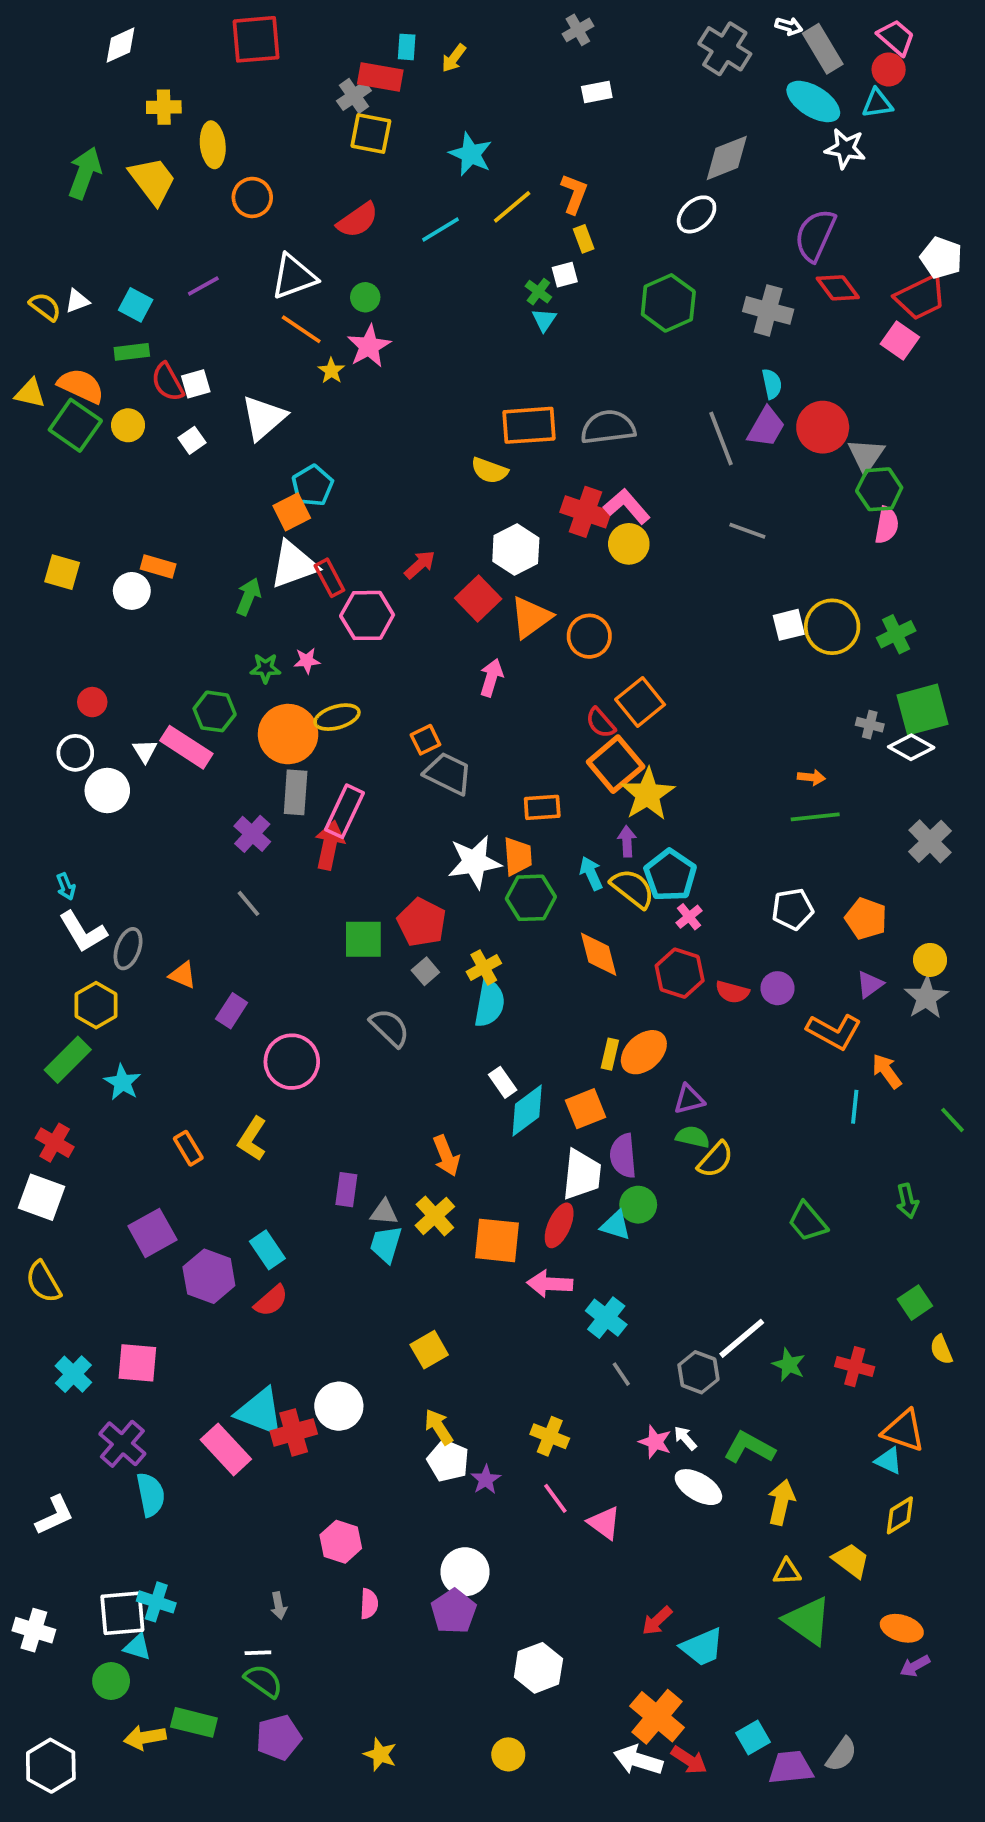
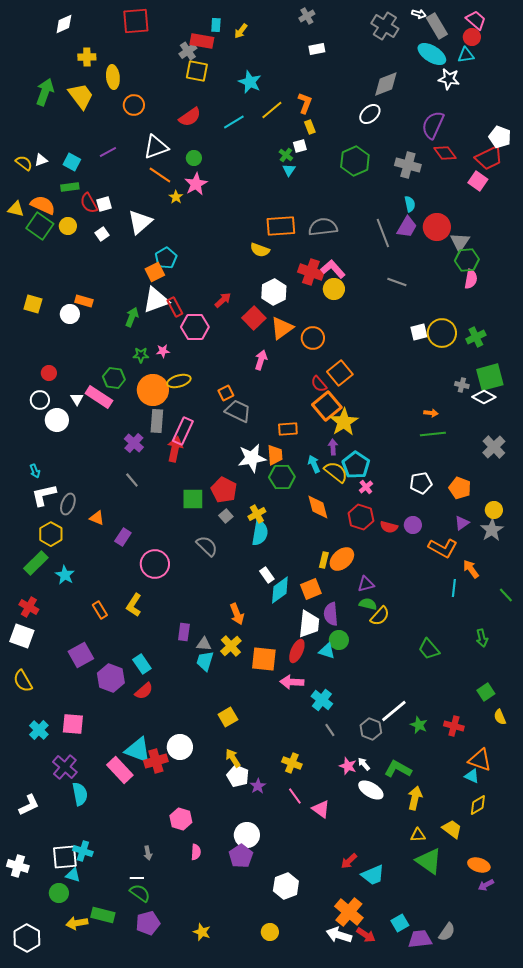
white L-shape: (83, 932) -> (44, 495), turned 108

